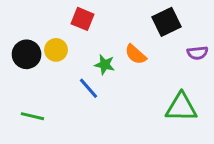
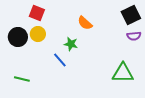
red square: (83, 19) -> (37, 13), moved
black square: (167, 22) -> (131, 15), moved
orange semicircle: (136, 54) -> (85, 23), moved

